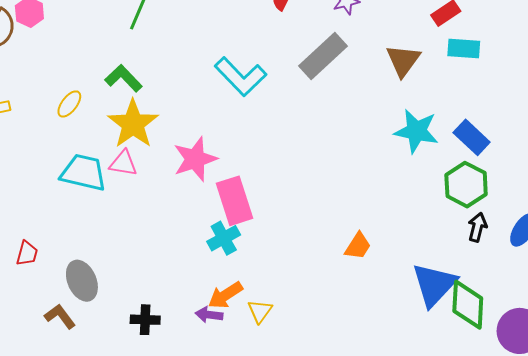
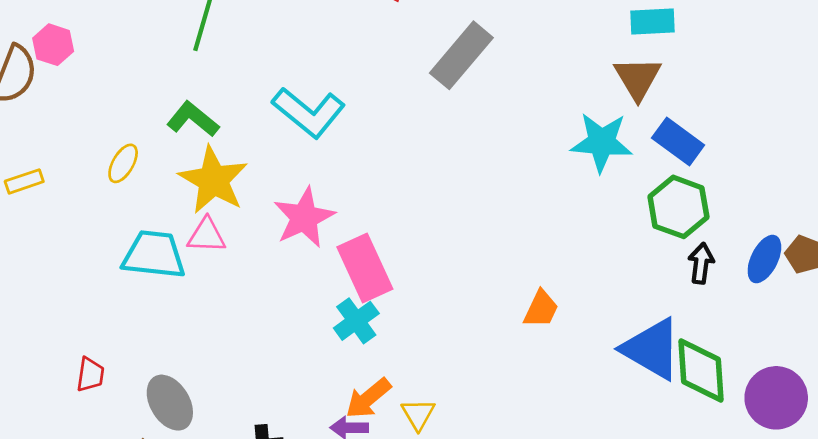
brown triangle: (403, 60) -> (638, 78), moved
cyan L-shape: (241, 77) -> (309, 112), moved
blue triangle: (434, 285) -> (652, 349), turned -36

